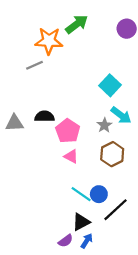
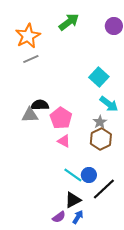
orange star: (49, 41) -> (28, 36), moved, turned -30
gray triangle: (14, 123) -> (30, 115), moved
gray star: (104, 125) -> (100, 122), moved

